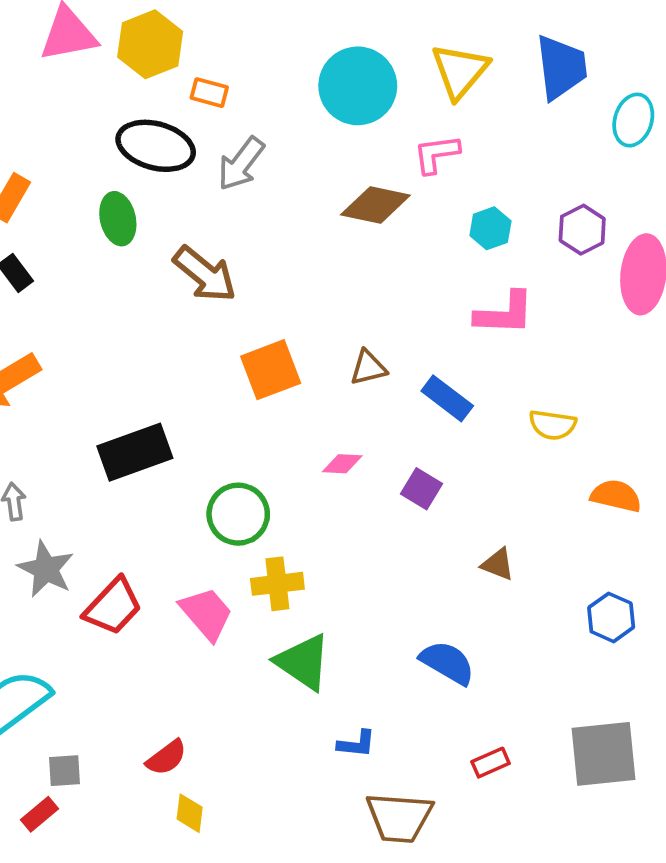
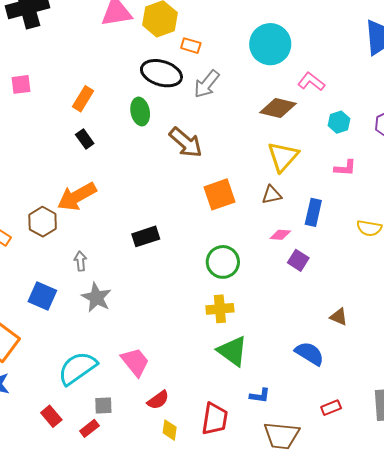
yellow triangle: (460, 71) -> (283, 157), moved
pink L-shape: (436, 154) -> (311, 82), turned 44
pink L-shape: (504, 313) -> (345, 168), size x0.7
blue rectangle: (447, 398) -> (313, 212), turned 64
black rectangle: (135, 452) -> (146, 236), size x0.7
pink diamond: (342, 464) -> (280, 235), moved
green circle: (238, 514) -> (223, 262), moved
brown triangle: (498, 564) -> (339, 317), moved
red trapezoid: (113, 606) -> (215, 419), moved, turned -36
pink trapezoid: (206, 614) -> (135, 362), moved

